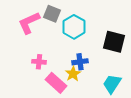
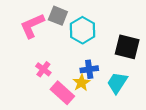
pink cross: (39, 62) -> (43, 69), turned 32
cyan trapezoid: (112, 84) -> (117, 83), moved

